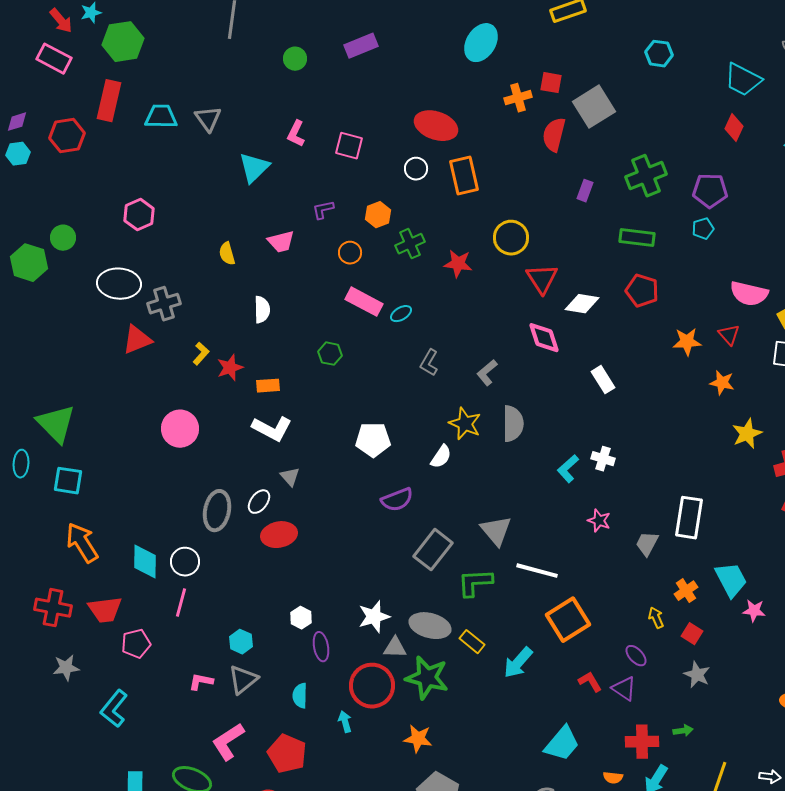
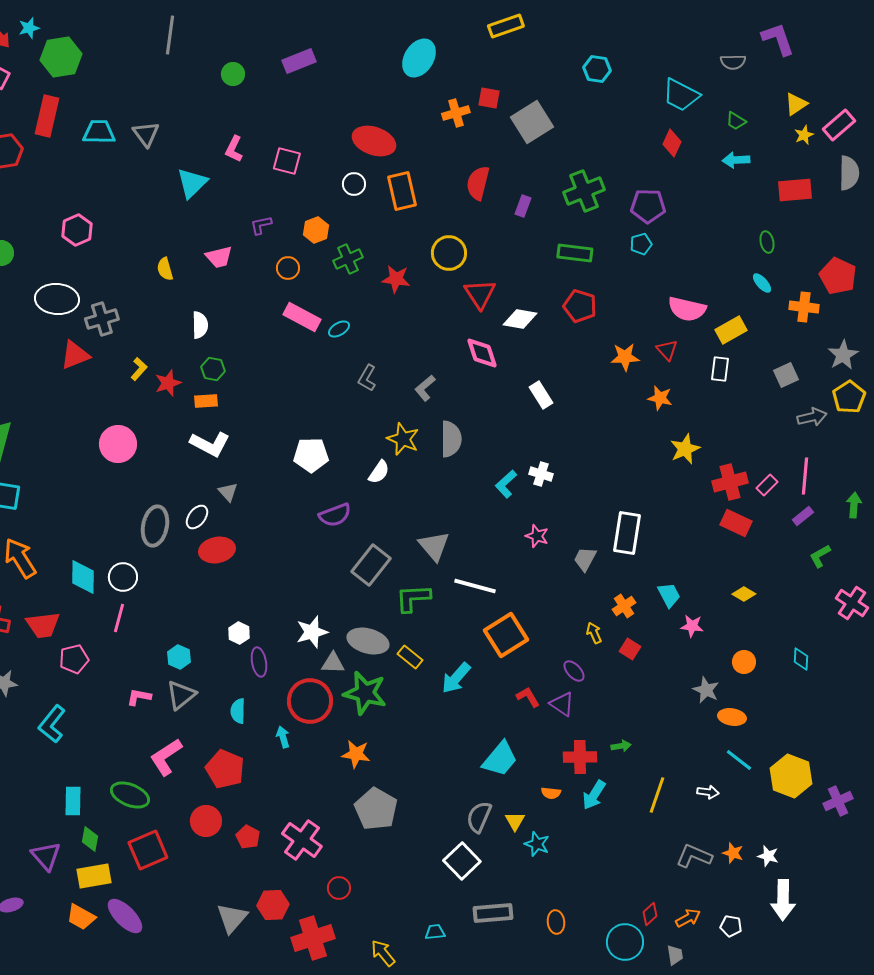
red semicircle: (554, 135) -> (478, 183), moved
green hexagon: (330, 354) -> (213, 369), moved
cyan trapezoid: (731, 580) -> (669, 595), size x0.7
gray star: (697, 675) -> (706, 690), moved

